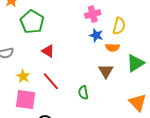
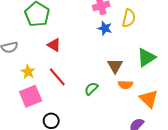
orange semicircle: (112, 47) -> (125, 85), moved
green semicircle: (83, 93) -> (91, 89), turned 56
pink square: (26, 100) -> (31, 96), turned -30

